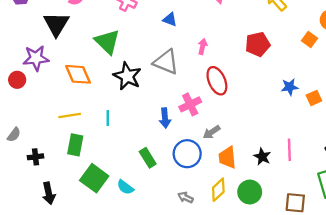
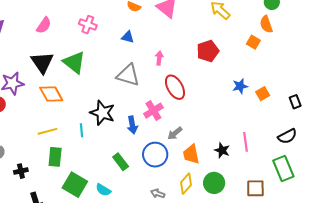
black triangle: (56, 24) -> (42, 62), moved
black star: (127, 76) -> (102, 113), moved

